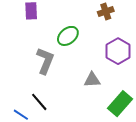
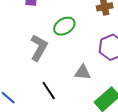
black line: (39, 102) -> (49, 91), moved

